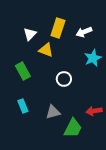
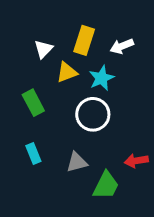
yellow triangle: (46, 50) -> (67, 72), turned -42
cyan star: (93, 58) -> (102, 78), moved
white circle: (64, 79) -> (93, 114), size x1.5

